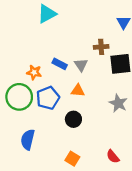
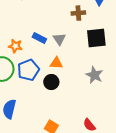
brown cross: (101, 47) -> (78, 13), moved
black circle: (73, 119) -> (51, 82), moved

